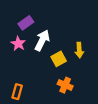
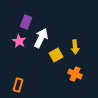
purple rectangle: (26, 23) -> (26, 22), turned -32
orange cross: (65, 85) -> (75, 74), moved

